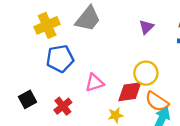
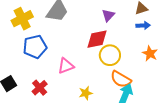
red diamond: (130, 92) -> (97, 39), moved

